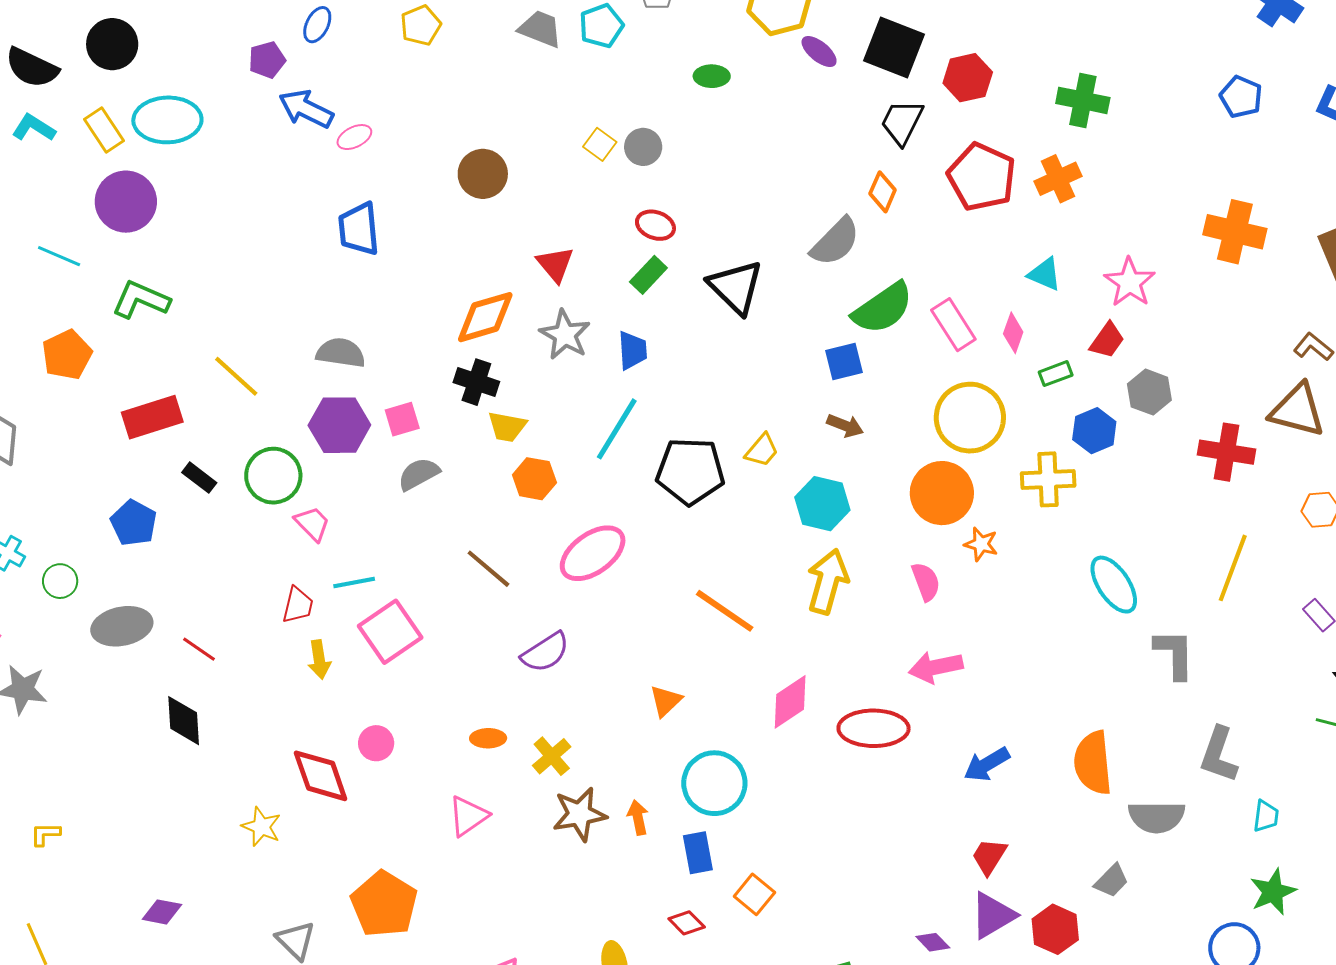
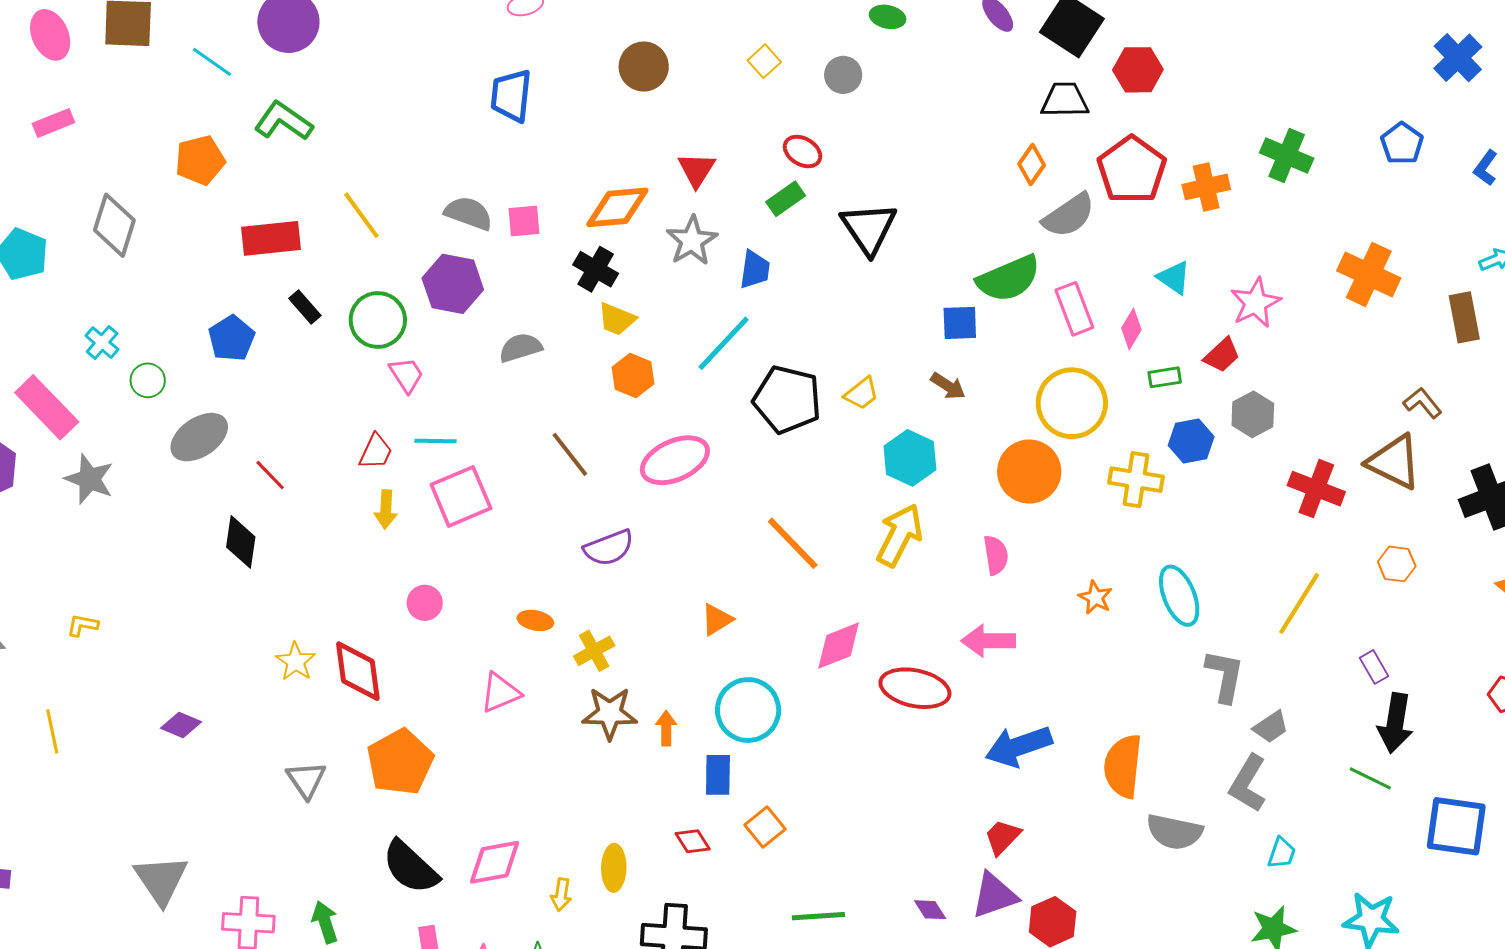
green cross: (1083, 100) -> (1287, 156), moved
black trapezoid: (902, 122) -> (1065, 100), turned 51
gray circle: (643, 147) -> (843, 75), moved
gray semicircle: (835, 242) -> (1069, 215), moved
pink square: (402, 419) -> (524, 221), moved
orange star: (981, 544) -> (1095, 598), moved
gray ellipse: (122, 626) -> (199, 437), turned -34
blue arrow: (987, 764) -> (1019, 746), size x1.4
red diamond: (321, 776) -> (358, 671), moved
gray trapezoid: (1111, 881) -> (1271, 727), moved

